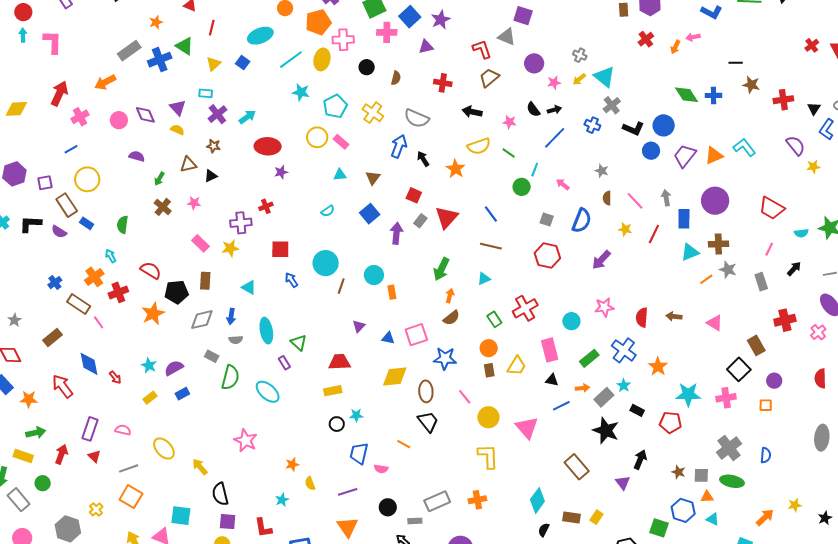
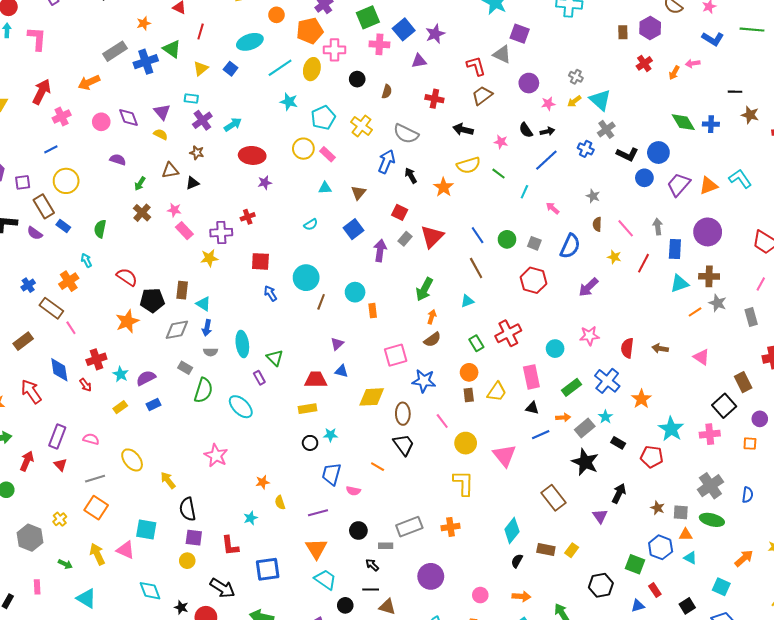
green circle: (522, 187) -> (507, 239), moved
pink rectangle: (201, 243) -> (184, 231), moved
brown line: (491, 246) -> (476, 268), turned 45
cyan triangle: (249, 287) -> (203, 304), moved
red cross: (118, 292) -> (96, 359), moved
blue triangle: (388, 338) -> (341, 371), moved
cyan star: (688, 394) -> (671, 429), turned 30

